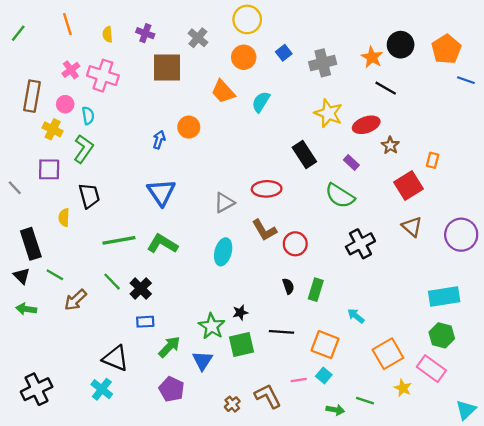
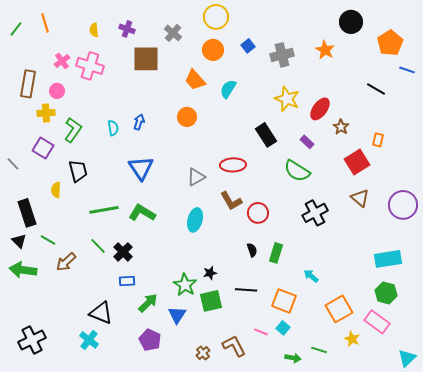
orange line: (67, 24) -> (45, 23), moved
black circle: (401, 45) -> (351, 22), moved
black line: (386, 88) -> (376, 89), moved
cyan semicircle: (88, 116) -> (113, 128), moved
red ellipse: (366, 125) -> (320, 109), turned -35
orange circle: (189, 127) -> (187, 117), moved
yellow cross: (53, 129) -> (46, 113), turned -30
purple square: (49, 169) -> (43, 148), turned 30
green arrow: (26, 309) -> (23, 270), size x1.5
pink line: (299, 380) -> (261, 332), turned 32

